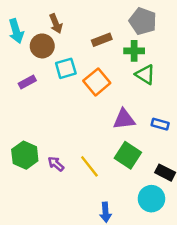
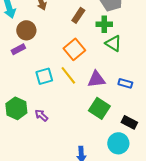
brown rectangle: (102, 40) -> (78, 15), turned -35
brown circle: (42, 46) -> (26, 30), moved
cyan square: (66, 68) -> (44, 76), moved
yellow line: (89, 166) -> (68, 75), moved

